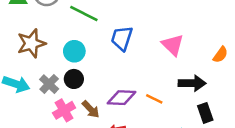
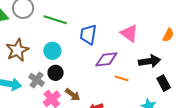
purple diamond: (122, 98) -> (106, 59), moved

